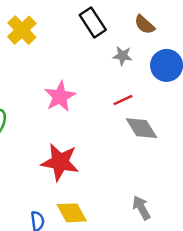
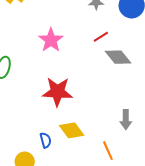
gray arrow: (141, 208) -> (126, 120), turned -144

